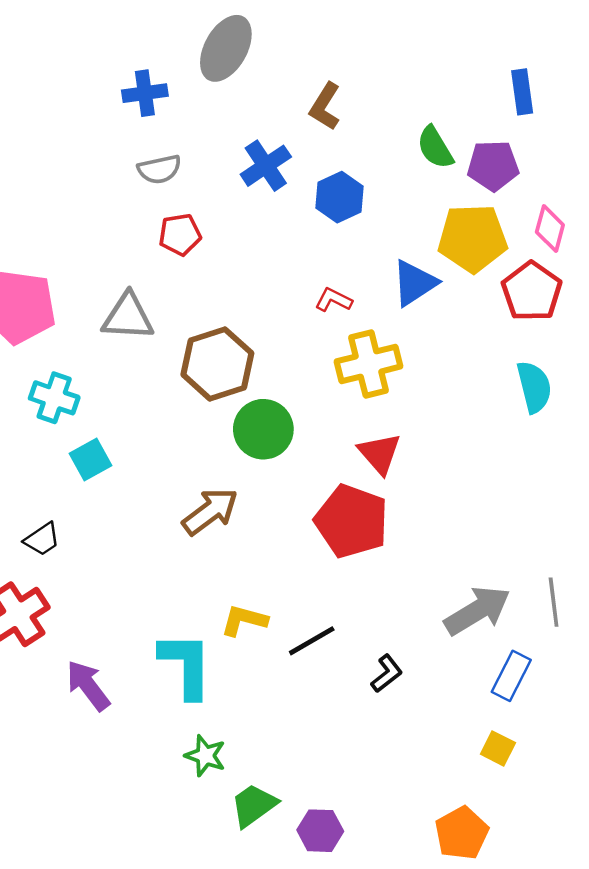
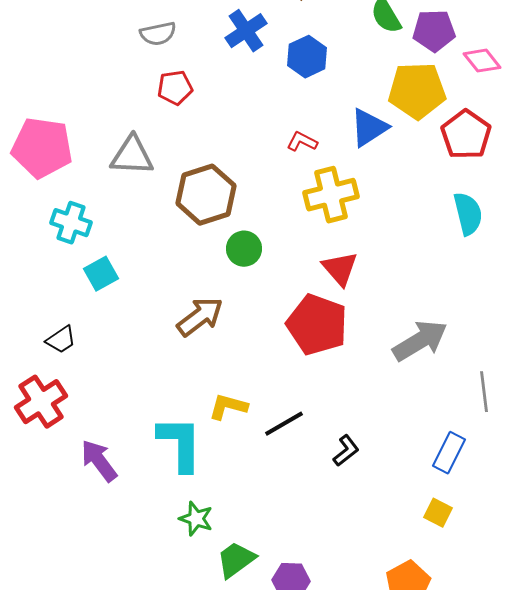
pink diamond: (550, 229) -> (482, 61), moved, turned -54
green circle: (263, 429) -> (244, 249), size x0.7
gray arrow: (477, 611) -> (420, 341), moved

